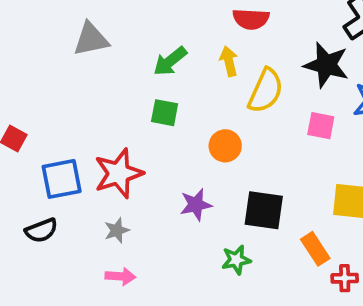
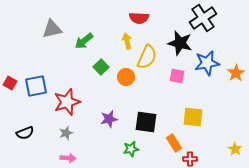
green arrow: (170, 61) -> (84, 41), moved
green square: (165, 113) -> (101, 67), moved, turned 35
orange circle: (225, 146) -> (126, 77), moved
blue square: (62, 179) -> (36, 86), moved

